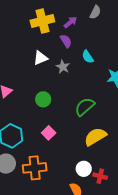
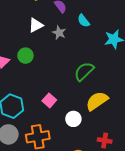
green circle: (43, 99) -> (25, 56), moved
white circle: (84, 169) -> (73, 119), moved

